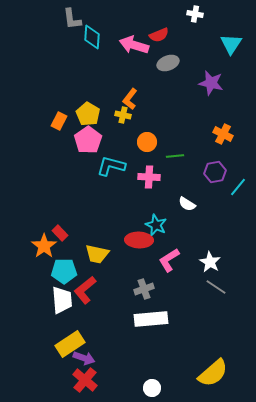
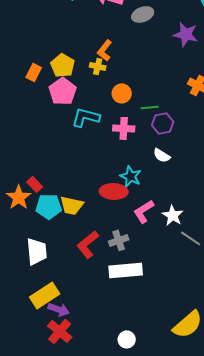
purple hexagon: (215, 172) -> (163, 123), moved
white star: (210, 262) -> (173, 215), moved
cyan pentagon: (64, 271) -> (49, 206), moved
red L-shape: (85, 290) -> (88, 244), moved

